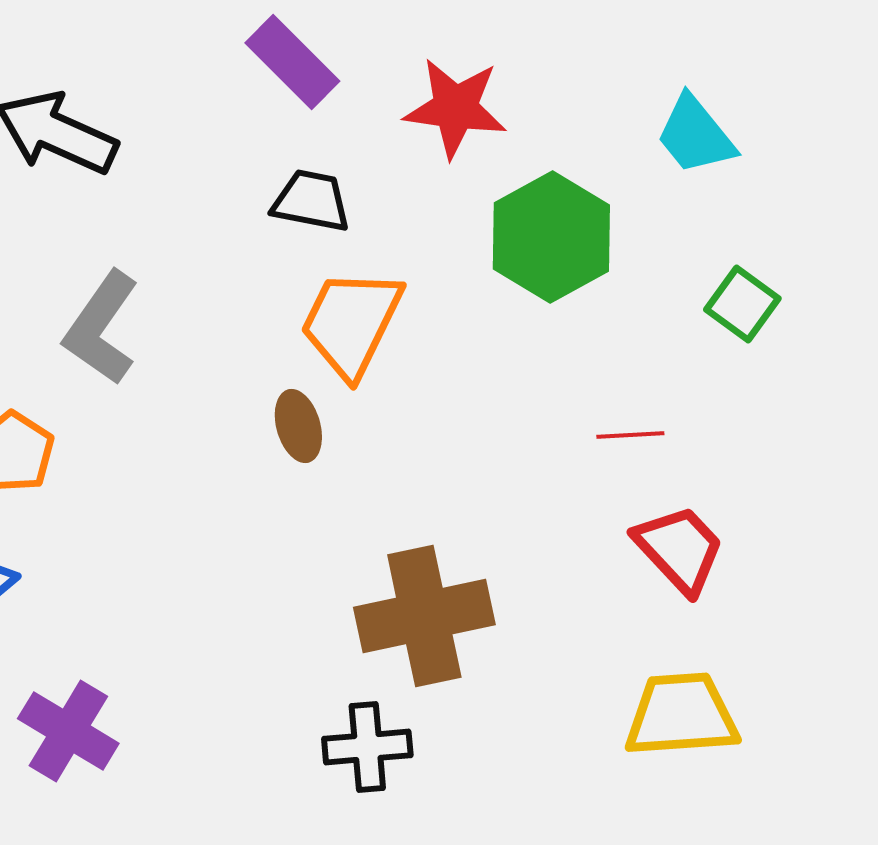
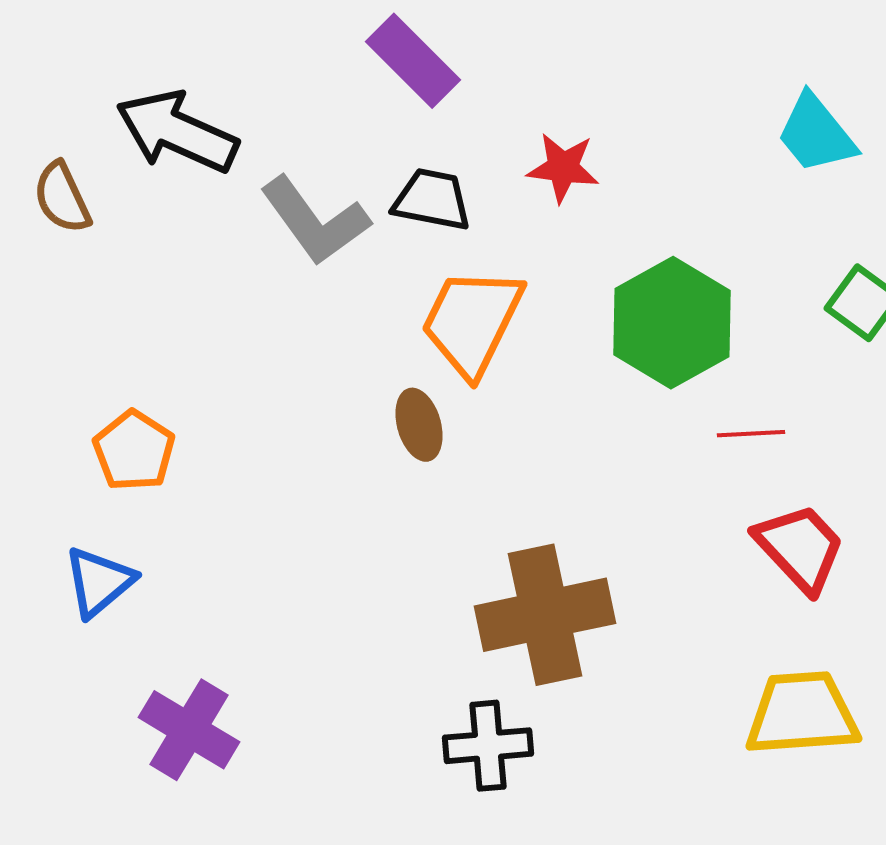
red star: (455, 108) -> (563, 168), moved, size x0.7
green hexagon: (551, 237) -> (672, 323), moved
gray L-shape: (101, 328) -> (315, 221), moved, turned -71

